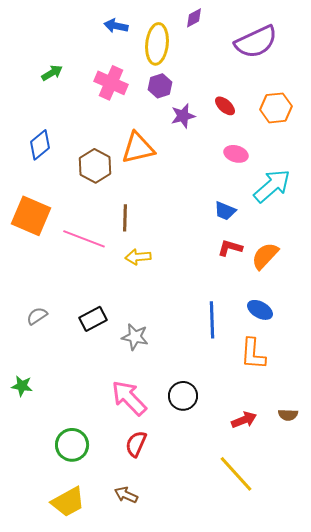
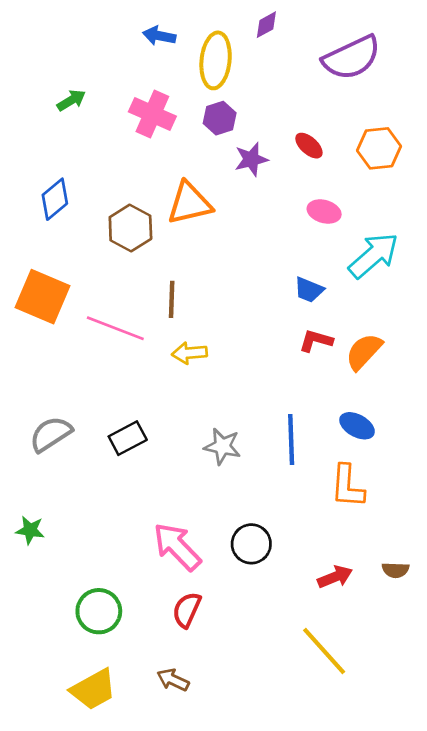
gray semicircle: (37, 316) -> (51, 434), size x1.5
gray star: (135, 337) -> (222, 446), moved

